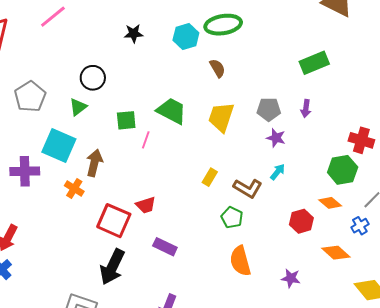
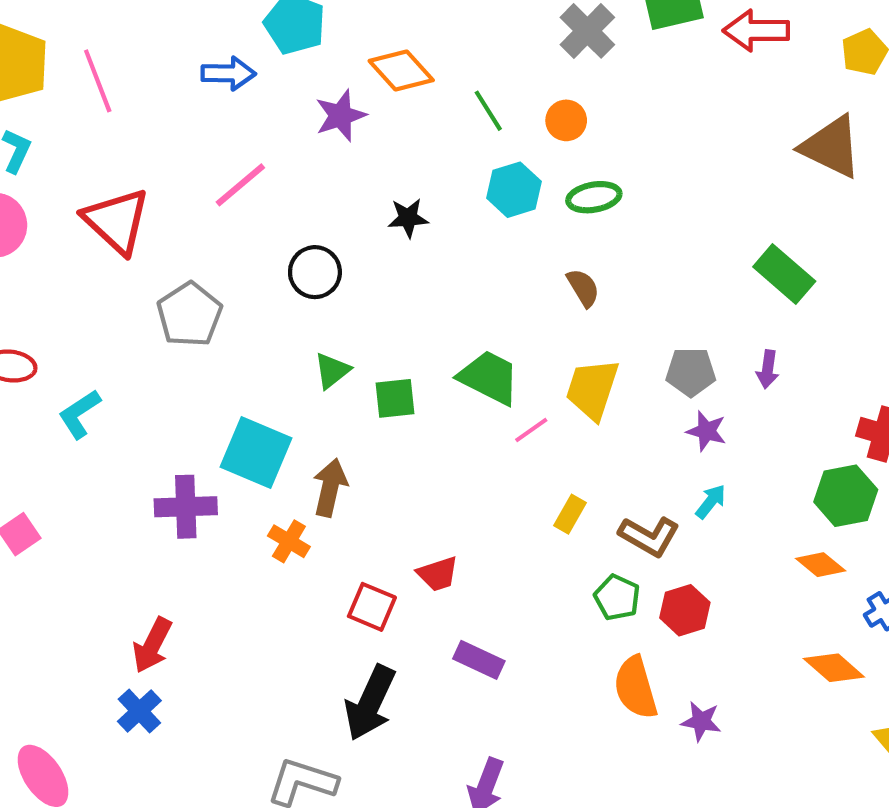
green ellipse: (223, 25) -> (594, 197), size x0.7
cyan hexagon: (186, 36) -> (514, 190), moved
green rectangle: (314, 63) -> (784, 274), turned 64
black circle: (93, 78) -> (315, 272), moved
gray pentagon: (30, 97) -> (189, 315), moved
green triangle: (78, 107) -> (332, 371), moved
pink line: (146, 140) -> (531, 430), moved, turned 36
red square: (114, 221) -> (372, 607), size x0.7
red hexagon: (301, 221) -> (685, 610), moved
purple star: (291, 278) -> (701, 721), moved

